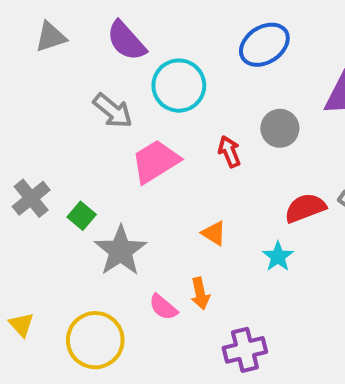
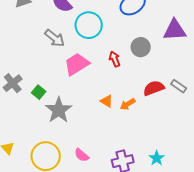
cyan star: (278, 257) -> (157, 158), moved
orange arrow: (200, 294) -> (128, 104), moved, turned 70
pink semicircle: (163, 307) -> (82, 155), moved

